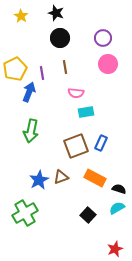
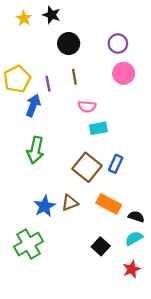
black star: (56, 13) -> (51, 15), moved
brown square: (76, 146) -> (87, 167), turned -30
red star: (115, 249) -> (132, 269), moved

